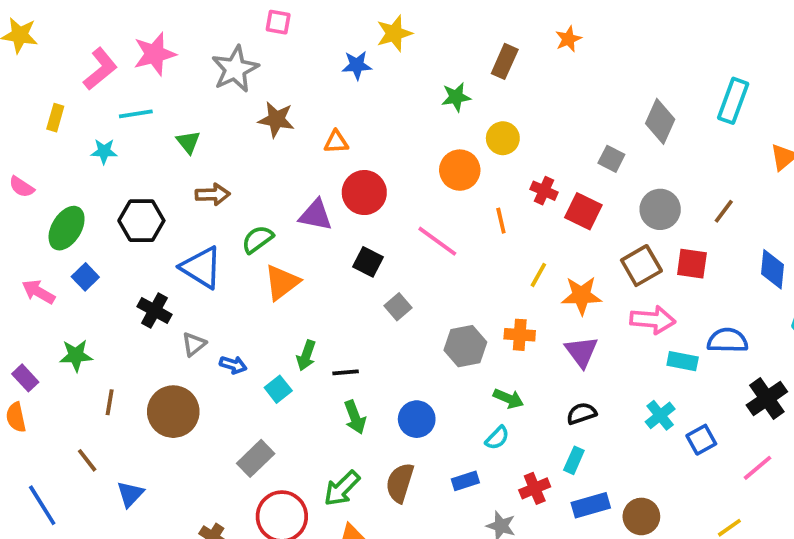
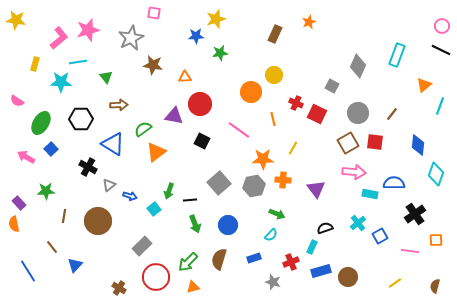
green star: (456, 97) -> (220, 53), moved
cyan star: (104, 151) -> (61, 82), size x1.5
orange star: (581, 296) -> (263, 159), moved
gray square: (398, 307) -> (219, 183), moved, size x1.6
black semicircle: (581, 413) -> (325, 228), moved
pink line: (757, 468) -> (410, 251), turned 48

